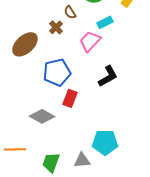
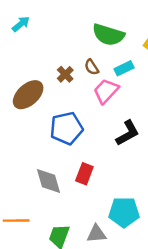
brown semicircle: (70, 12) -> (92, 67), moved
red rectangle: (70, 98) -> (84, 174), moved
gray diamond: (42, 116) -> (48, 181), turned 45

